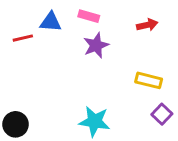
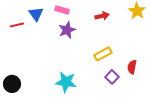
blue triangle: (51, 22) -> (36, 14), turned 49
yellow rectangle: (149, 80) -> (103, 54), turned -42

